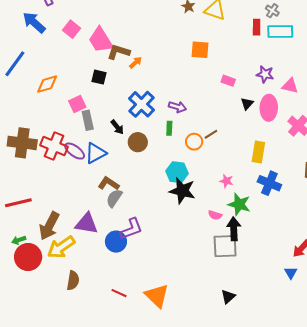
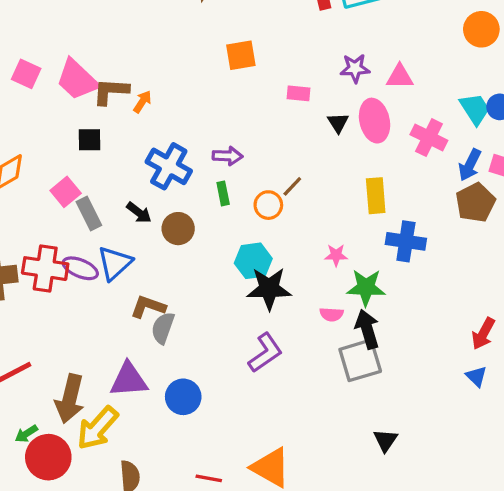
purple L-shape: (131, 229) -> (265, 353), moved

